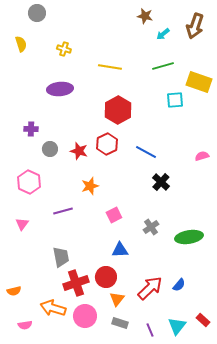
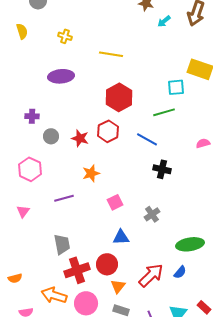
green line: (163, 66) -> (164, 112), moved
black cross: (161, 182) -> (162, 169), turned -30
green ellipse: (189, 237) -> (190, 244), moved

